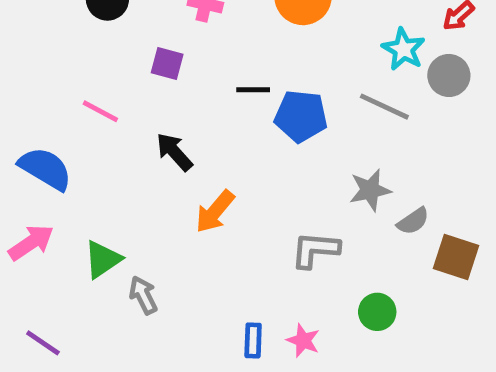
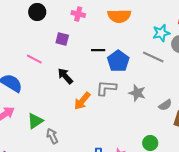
cyan star: (404, 49) -> (161, 33), turned 30
blue pentagon: (301, 116) -> (118, 61), turned 30
gray star: (370, 190) -> (137, 93), moved, turned 30
gray L-shape: (315, 250) -> (106, 88), moved

